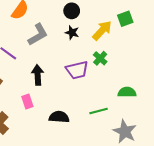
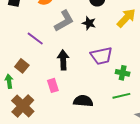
black star: (72, 33) -> (89, 23), moved
green cross: (100, 58) -> (123, 73), moved, turned -32

